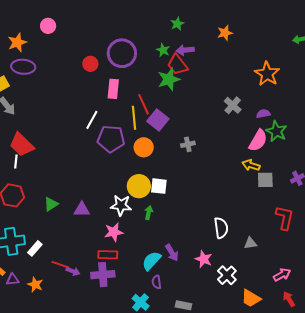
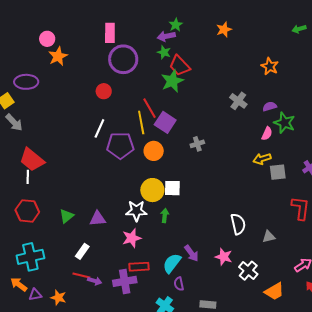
orange star: (17, 42) -> (58, 56), moved
purple arrow: (185, 50) -> (166, 36), moved
red circle: (90, 64) -> (104, 91), moved
orange star: (267, 74) -> (270, 66), size x0.7
pink rectangle: (113, 89) -> (110, 33), moved
pink semicircle: (258, 140) -> (267, 134), size x0.6
yellow arrow: (251, 165) -> (262, 159), turned -30
white rectangle: (35, 248) -> (82, 251), moved
red rectangle: (108, 255) -> (139, 267), moved
orange trapezoid: (251, 298) -> (274, 291), turned -55

